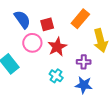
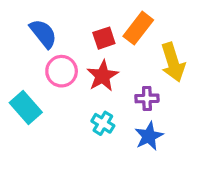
red square: (47, 24) -> (104, 38), moved
blue star: (84, 85) -> (149, 136), turned -30

